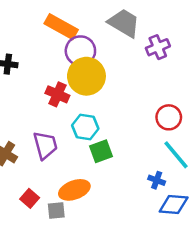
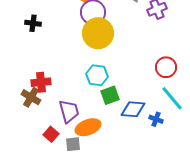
red cross: (57, 94) -> (41, 82), moved, turned -30
purple trapezoid: (45, 145) -> (69, 111), moved
blue diamond: (174, 204) -> (133, 109), moved

